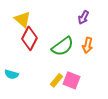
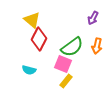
cyan semicircle: (12, 74) -> (29, 70), moved
pink square: (72, 80) -> (63, 64), moved

